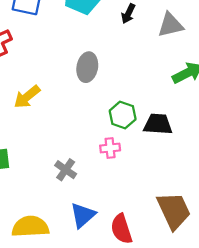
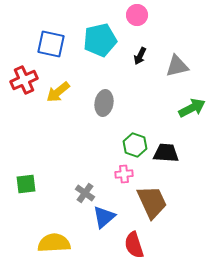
yellow arrow: (27, 97) -> (58, 92), moved
brown trapezoid: (174, 211) -> (152, 202), moved
blue triangle: (83, 215) -> (104, 217), moved

